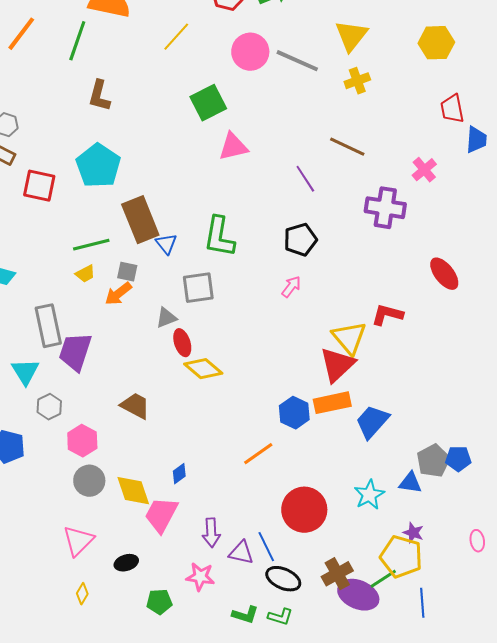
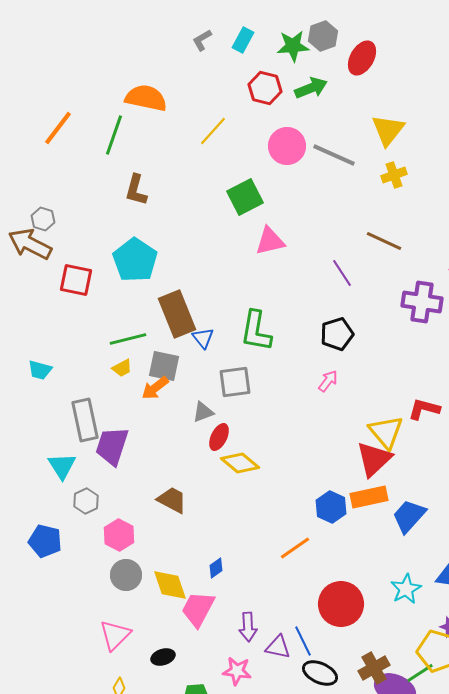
gray square: (127, 272) -> (164, 366), size x1.5
red ellipse: (182, 343) -> (219, 437), turned 44

